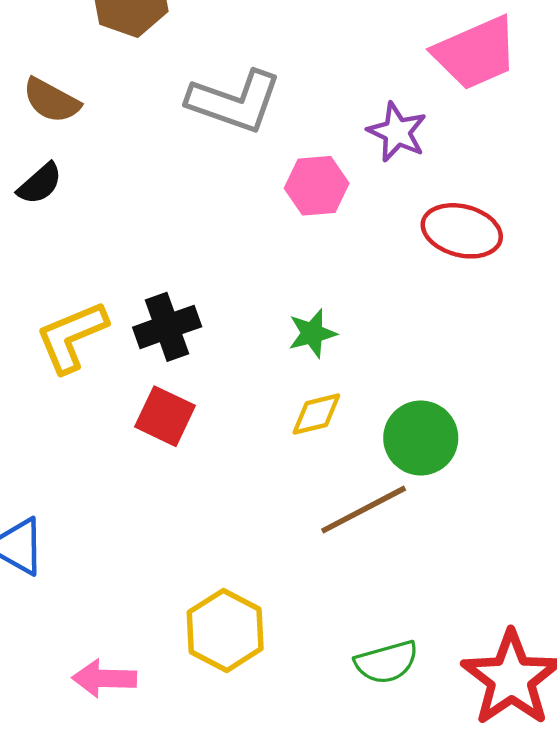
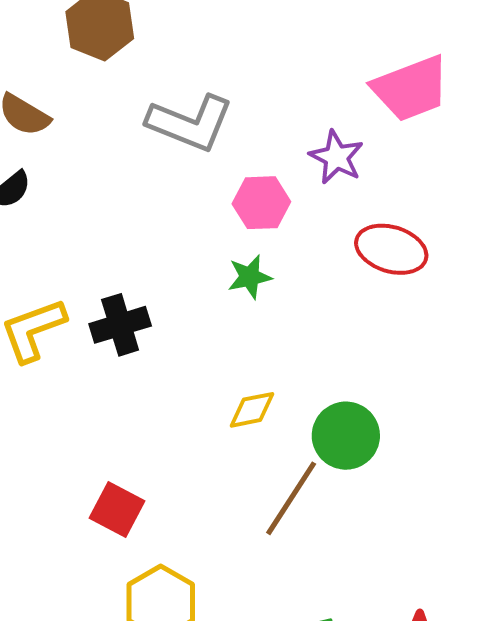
green star: (312, 333) -> (250, 277), moved
red square: (165, 416) -> (117, 509), moved
brown line: (364, 510) -> (291, 498), turned -32

